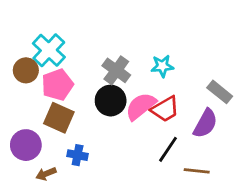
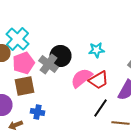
gray cross: (116, 70) -> (48, 64), moved
black circle: (111, 101) -> (60, 56), moved
brown square: (59, 118) -> (24, 86), turned -35

